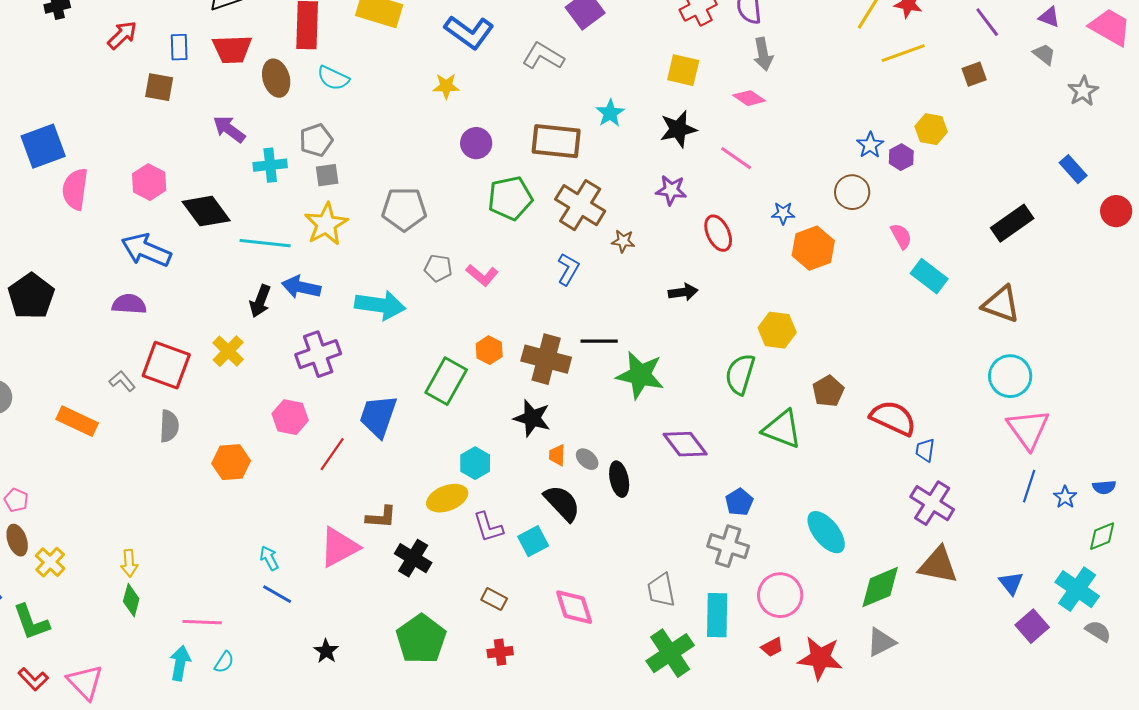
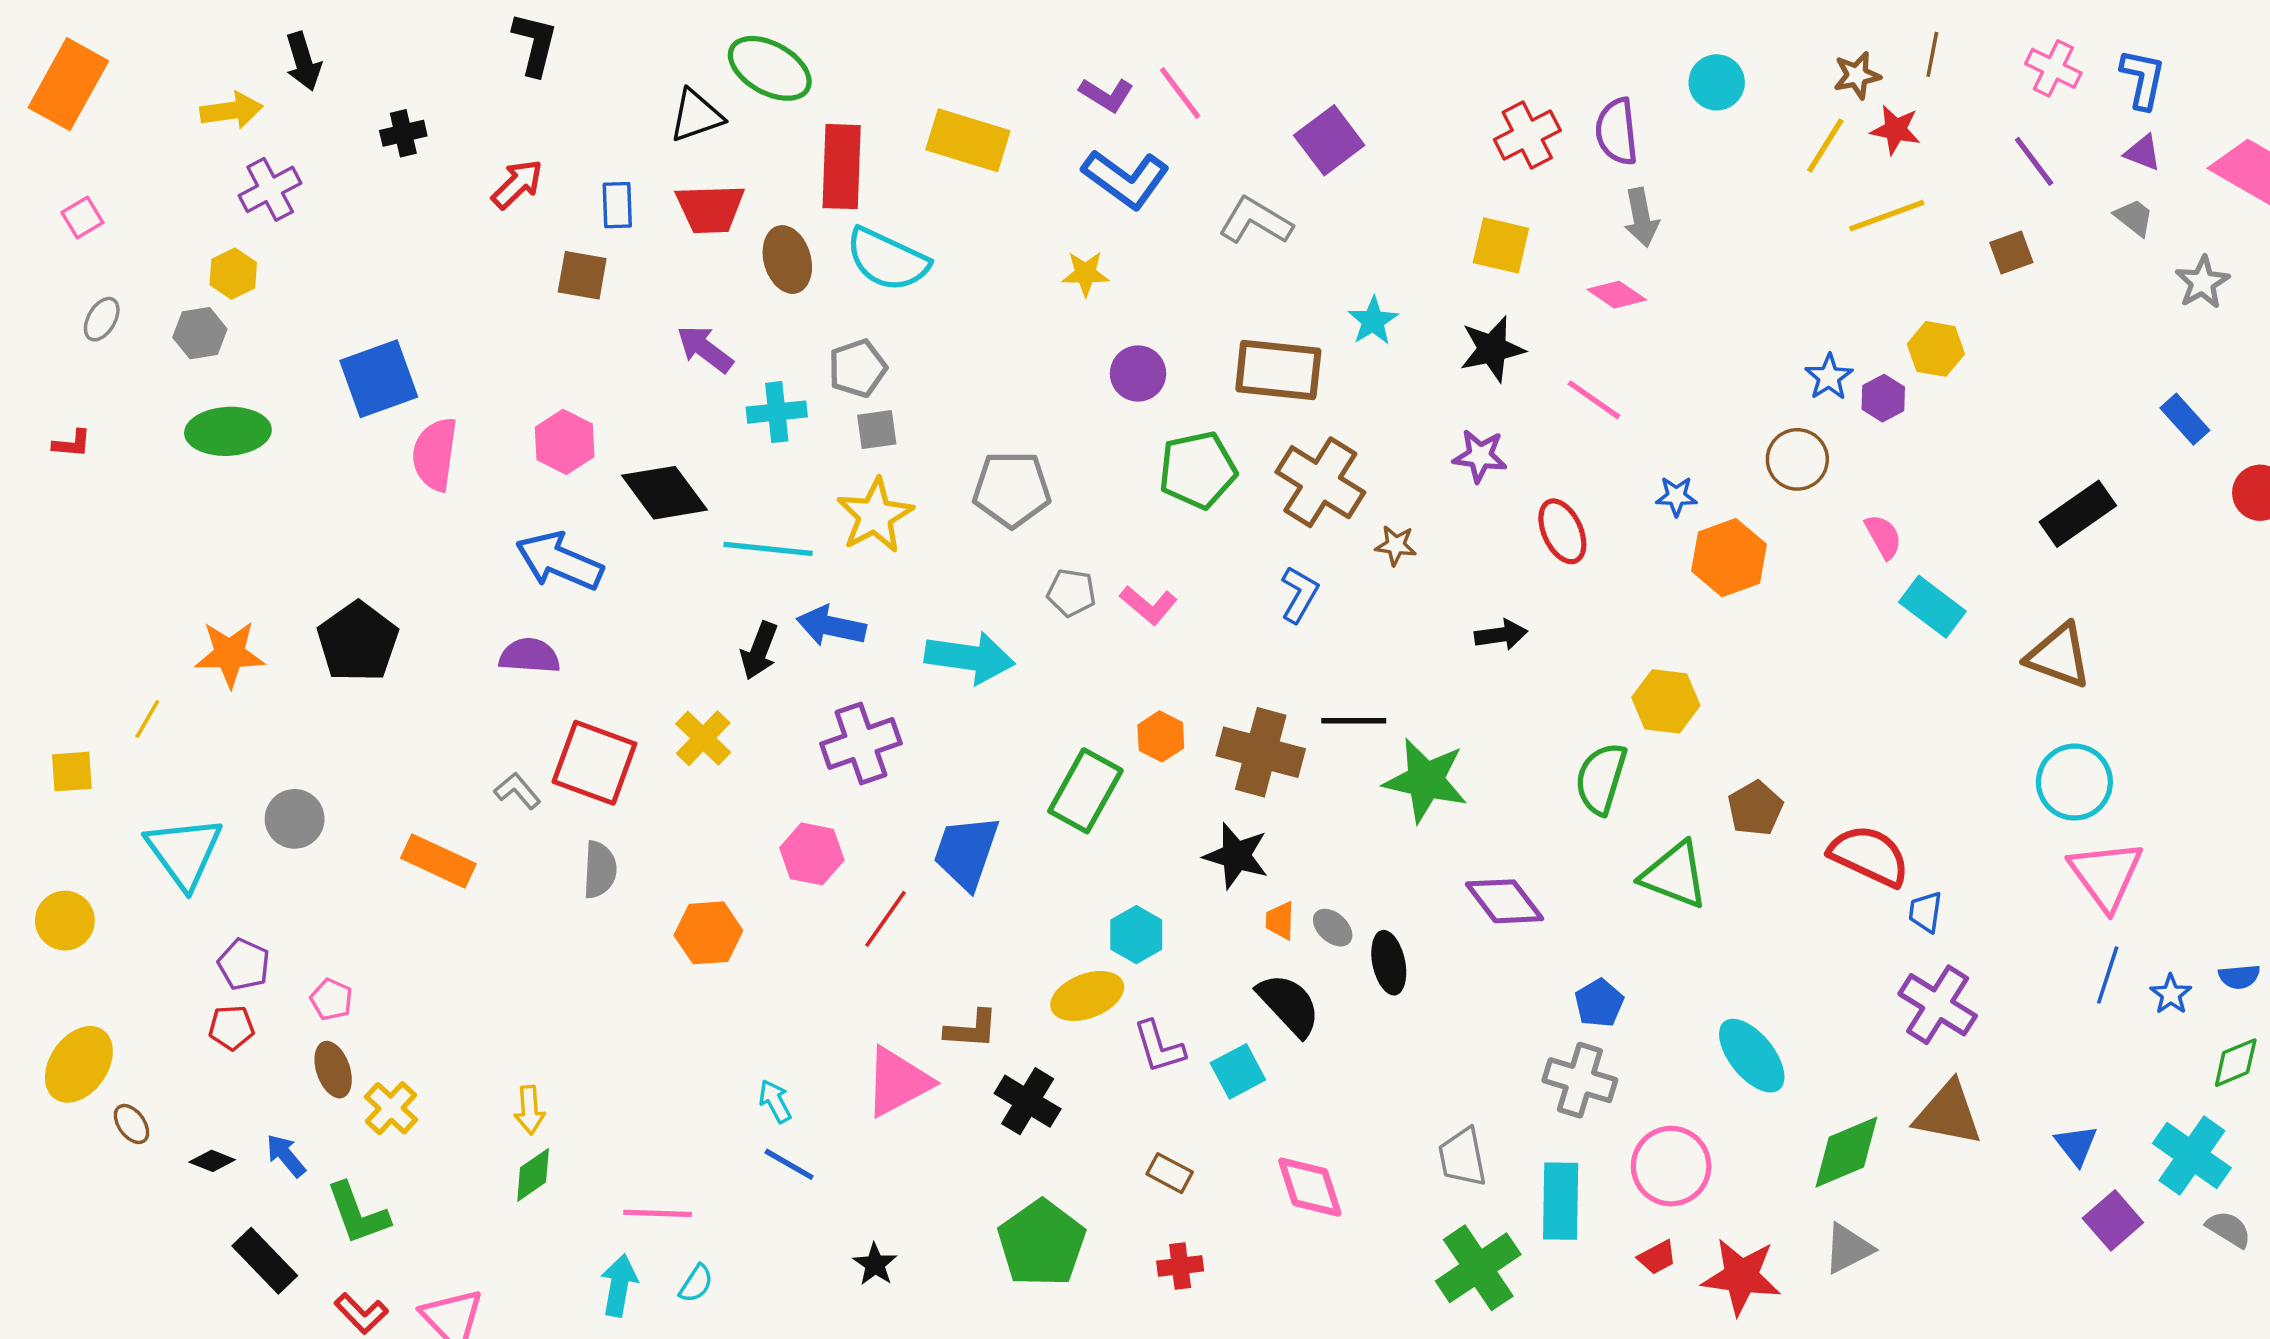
cyan semicircle: (333, 78) -> (887, 260), size x1.5
green diamond: (131, 600) -> (533, 1175), turned 40

